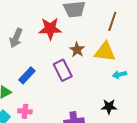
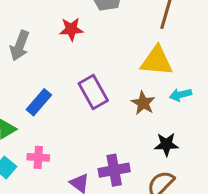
red star: (50, 29) -> (71, 29), size x0.7
brown star: (77, 50) -> (143, 103), moved

